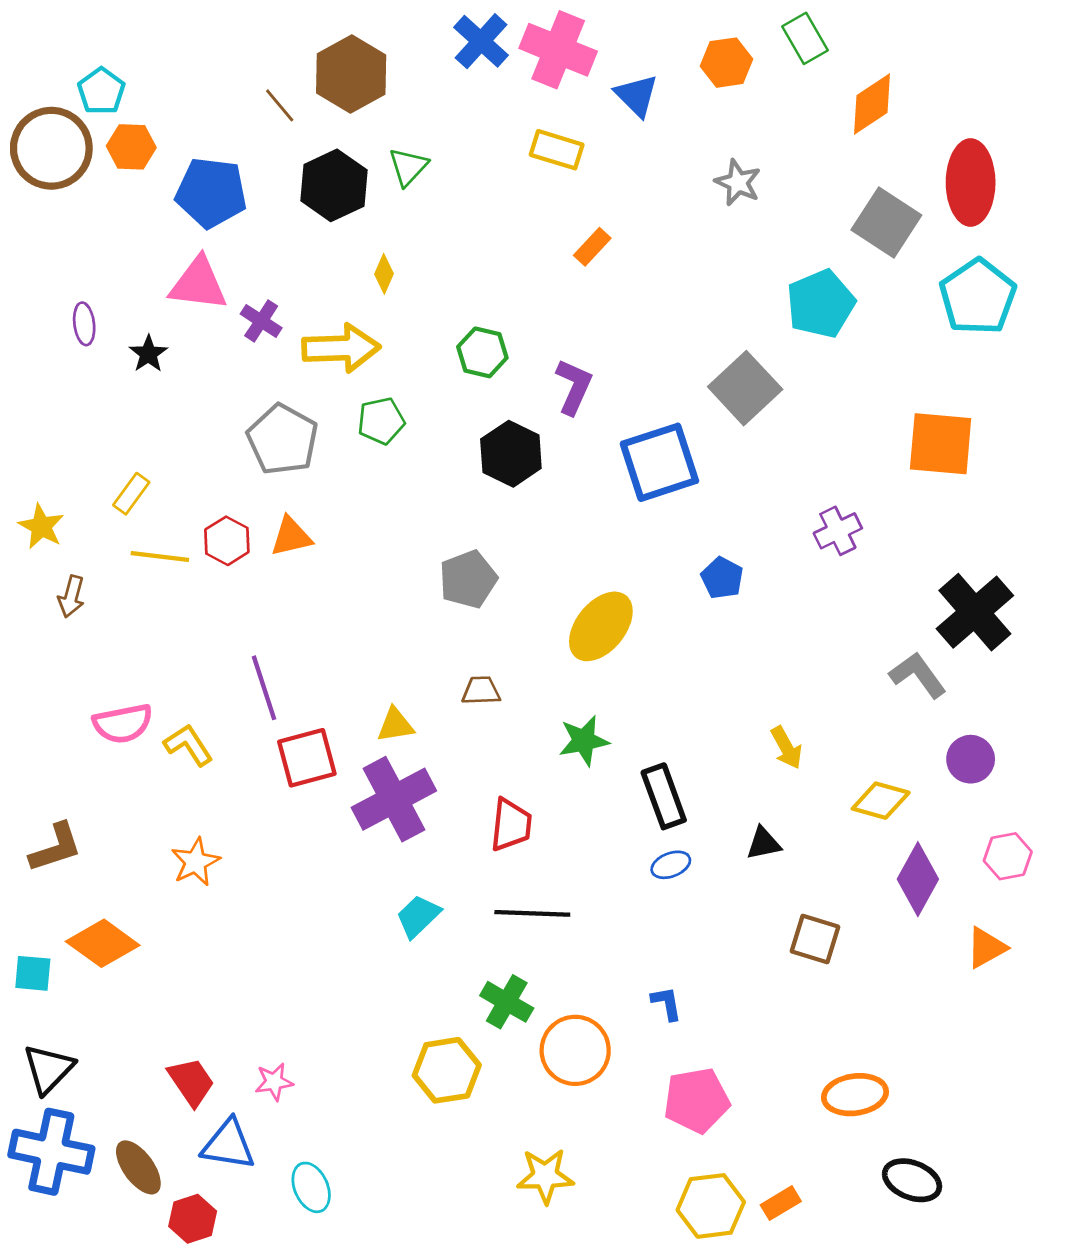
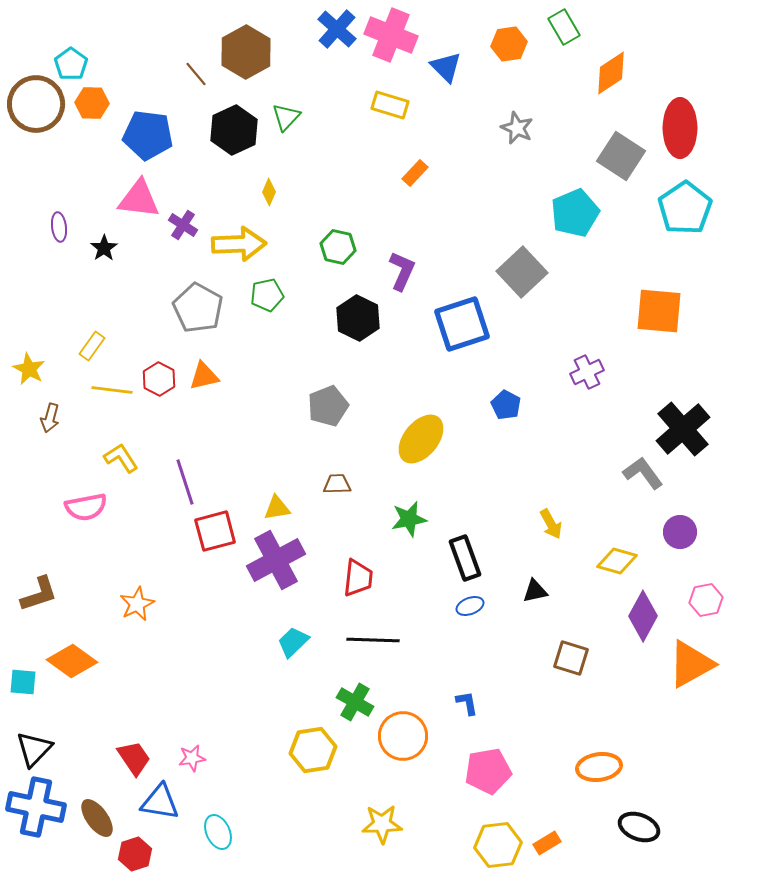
yellow L-shape: (188, 745) -> (121, 458), moved
orange triangle: (986, 948) -> (691, 664), size x1.6

